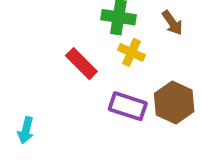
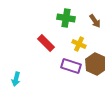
yellow cross: (131, 52) -> (79, 44), moved

